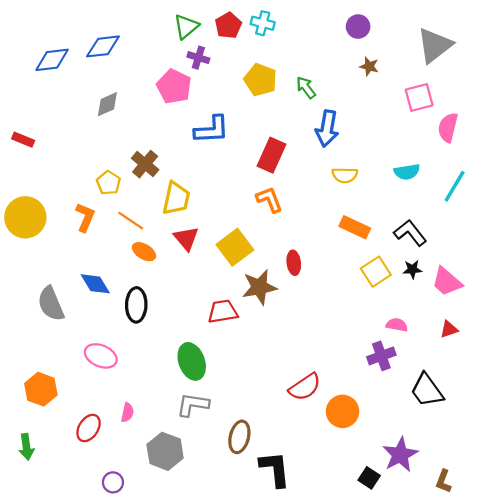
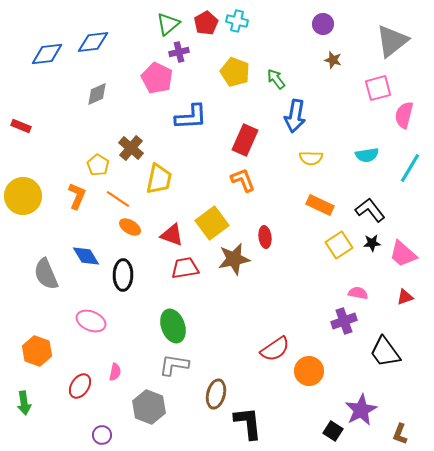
purple cross: (198, 58) -> (179, 52), turned -30
red triangle: (186, 238) -> (172, 235), moved, turned -30
red trapezoid: (223, 312) -> (185, 268), moved

